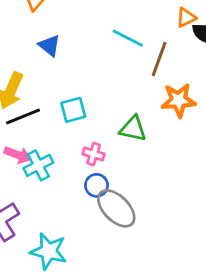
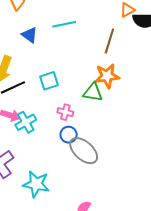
cyan line: (128, 38) -> (64, 24), moved, turned -35
orange star: (179, 100) -> (107, 76), moved

